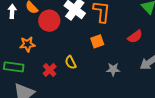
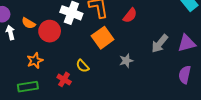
red semicircle: (135, 37) -> (130, 15), moved
orange square: (97, 41) -> (103, 38), size x1.5

